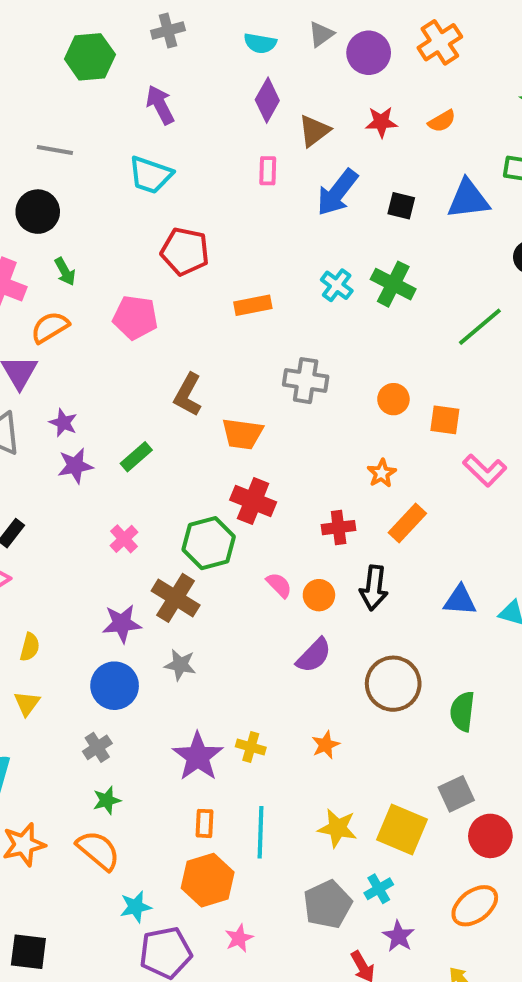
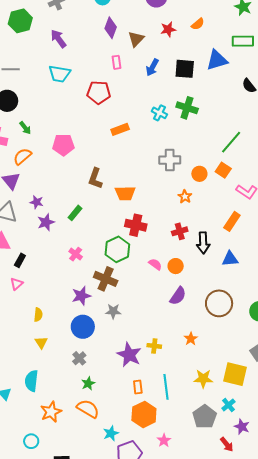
blue arrow: (337, 192) -> (152, 67), size x0.7
black square: (401, 206) -> (185, 69), size x1.5
red pentagon: (185, 251) -> (99, 93), moved
green line: (480, 327) -> (231, 142), moved
gray cross: (306, 381) -> (170, 160), moved
orange circle: (393, 399) -> (199, 174), moved
orange square: (445, 420) -> (223, 170), turned 35
orange star: (382, 473) -> (185, 197), moved
orange rectangle: (407, 523) -> (232, 221), moved
black arrow: (374, 588) -> (203, 243), moved
blue triangle: (460, 600) -> (230, 259), moved

